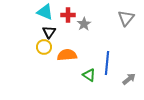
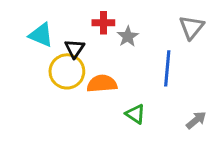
cyan triangle: (45, 12) -> (41, 35), moved
yellow circle: (44, 47) -> (67, 71), size x1.5
blue line: (107, 63) -> (167, 68), moved

